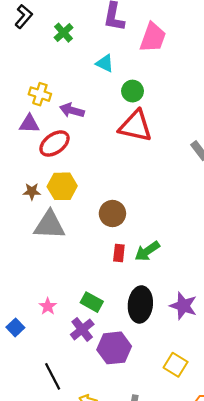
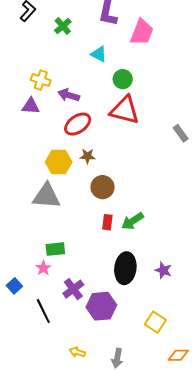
red ellipse: (55, 144) -> (78, 124), moved
brown star: (32, 191) -> (88, 156), moved
green rectangle: (92, 302) -> (55, 249), moved, turned -36
purple star: (183, 306) -> (163, 270), size x0.7
black line: (53, 376) -> (43, 311), moved

